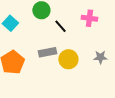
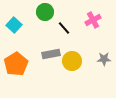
pink cross: (89, 18) -> (93, 20), turned -35

